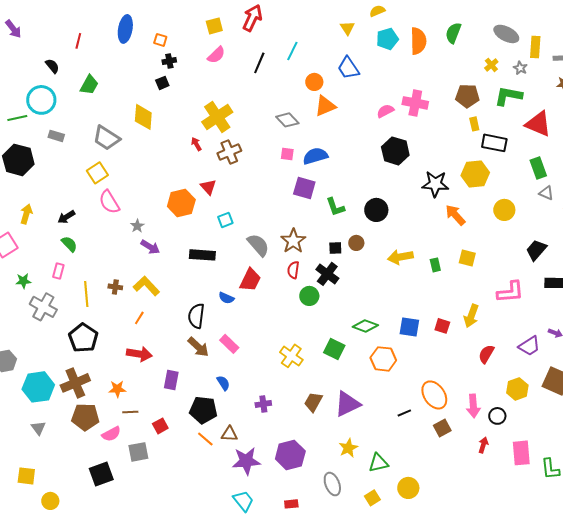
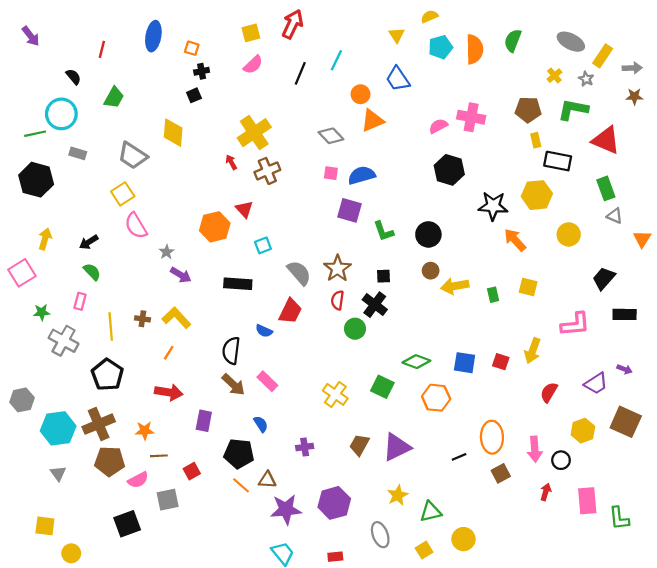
yellow rectangle: (535, 47) -> (603, 56), turned 30
brown circle: (356, 243) -> (431, 271), moved
orange ellipse: (434, 395) -> (492, 437), turned 32

